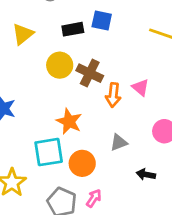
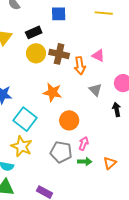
black rectangle: (73, 29) -> (34, 32), moved
gray triangle: (119, 142) -> (95, 90), moved, turned -40
cyan square: (49, 152) -> (25, 119), moved, turned -30
black arrow: (146, 174) -> (117, 110), moved, turned 80

